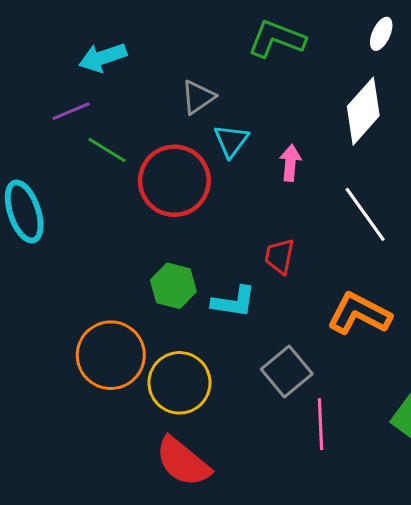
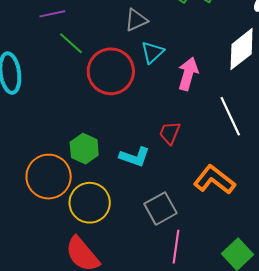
pink arrow: (290, 163) -> (188, 74), size x1.4
green hexagon: (173, 286) -> (84, 149), moved

